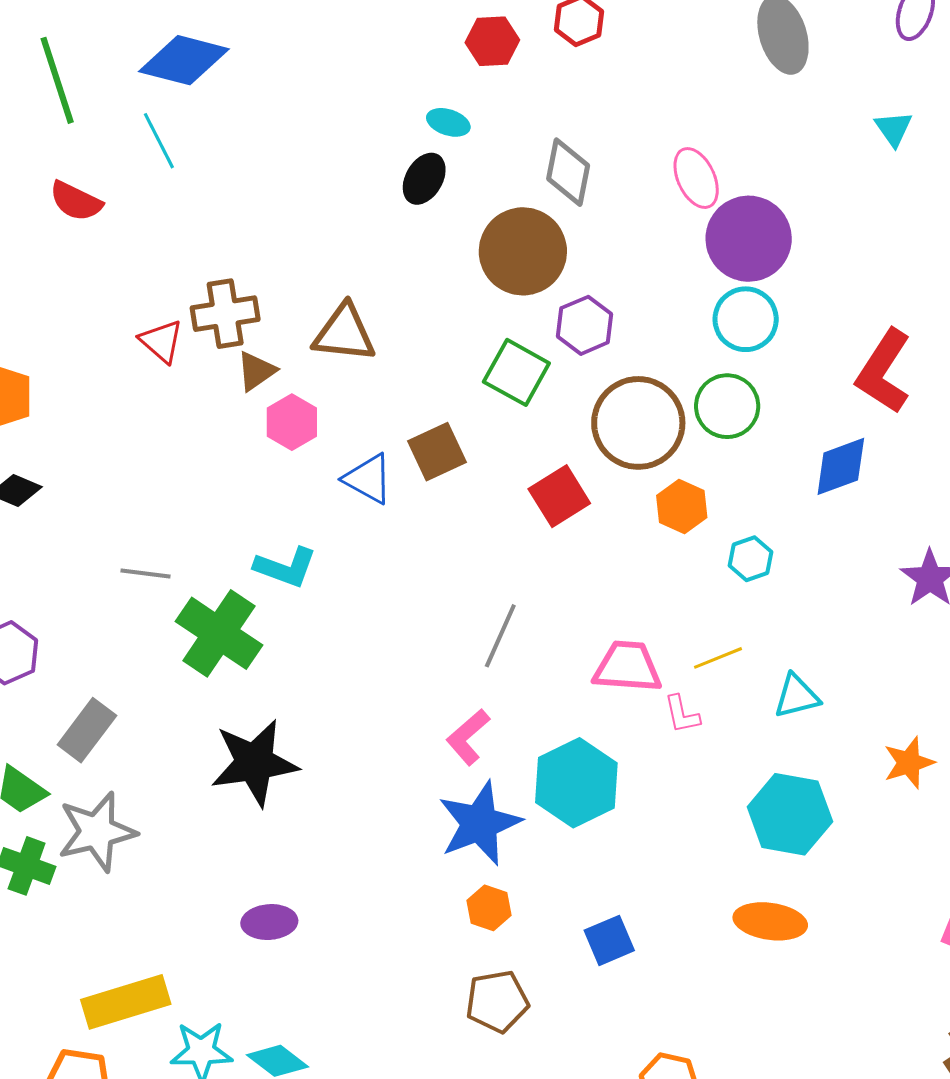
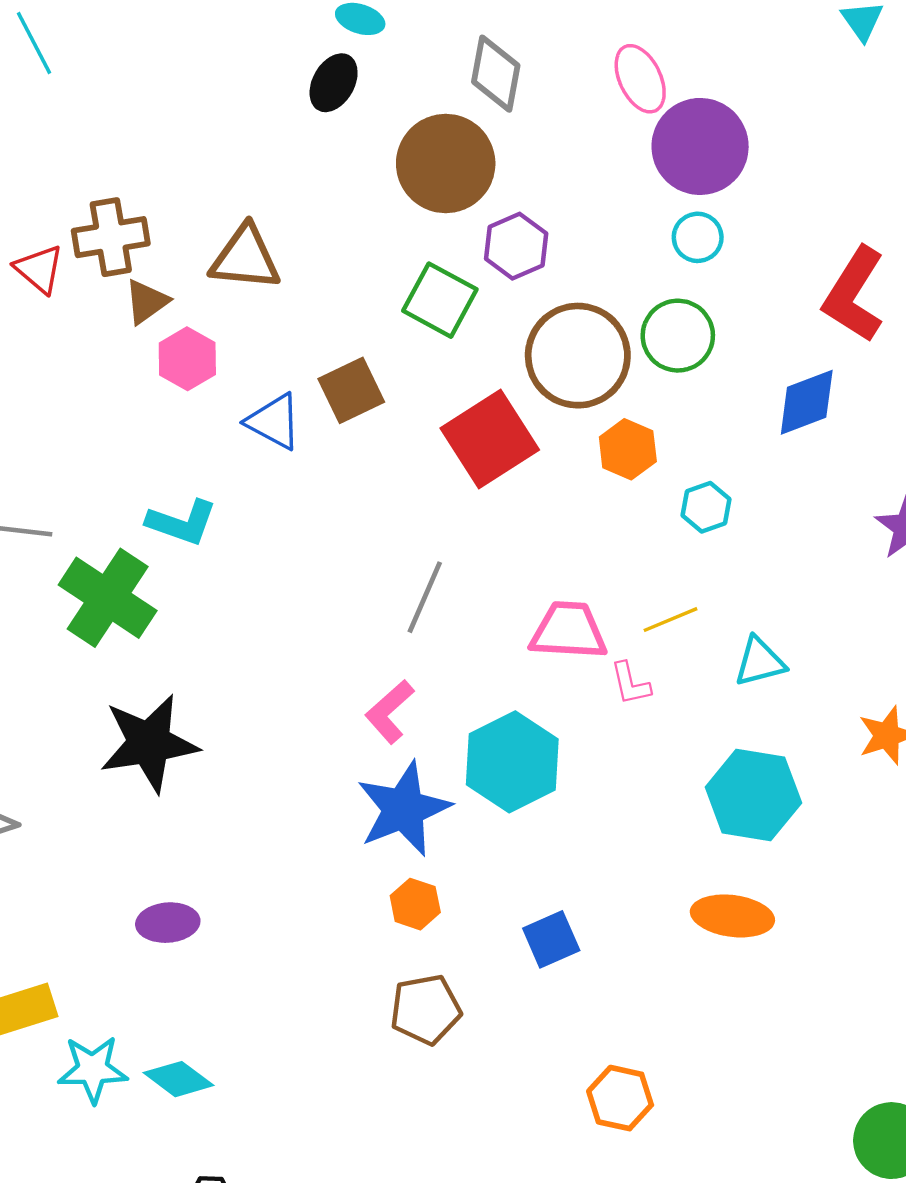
cyan circle: (746, 319) -> (698, 237), size x0.7
red square: (559, 496) -> (490, 439), size x1.4

